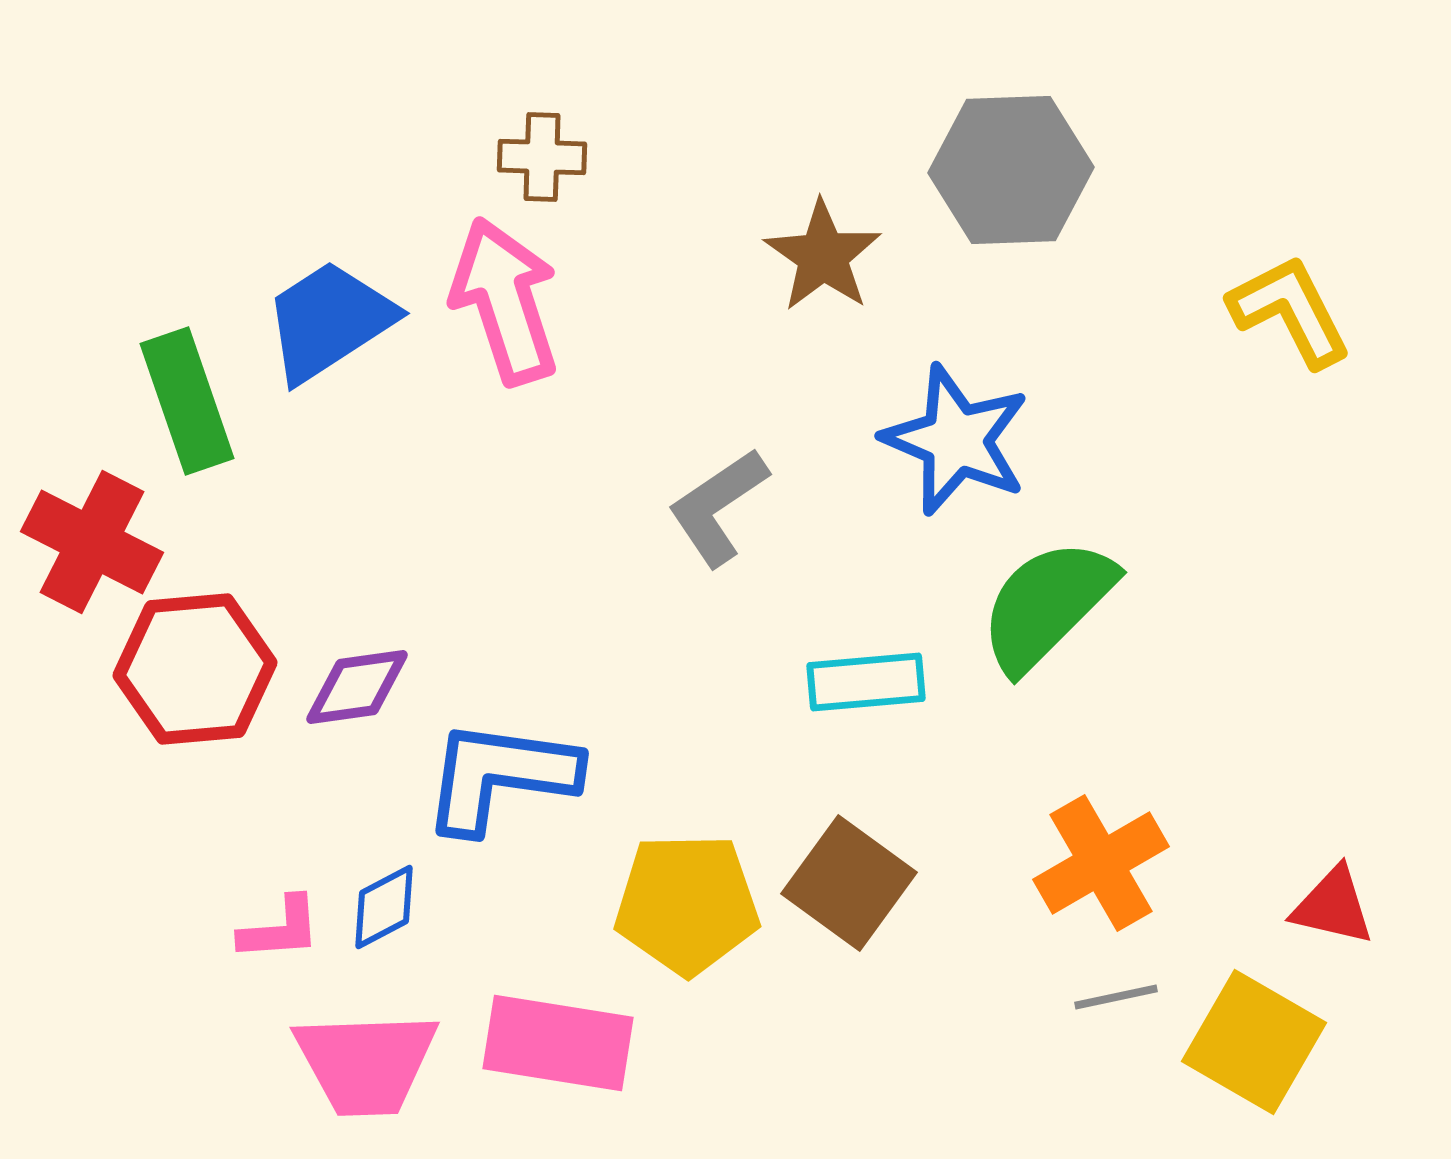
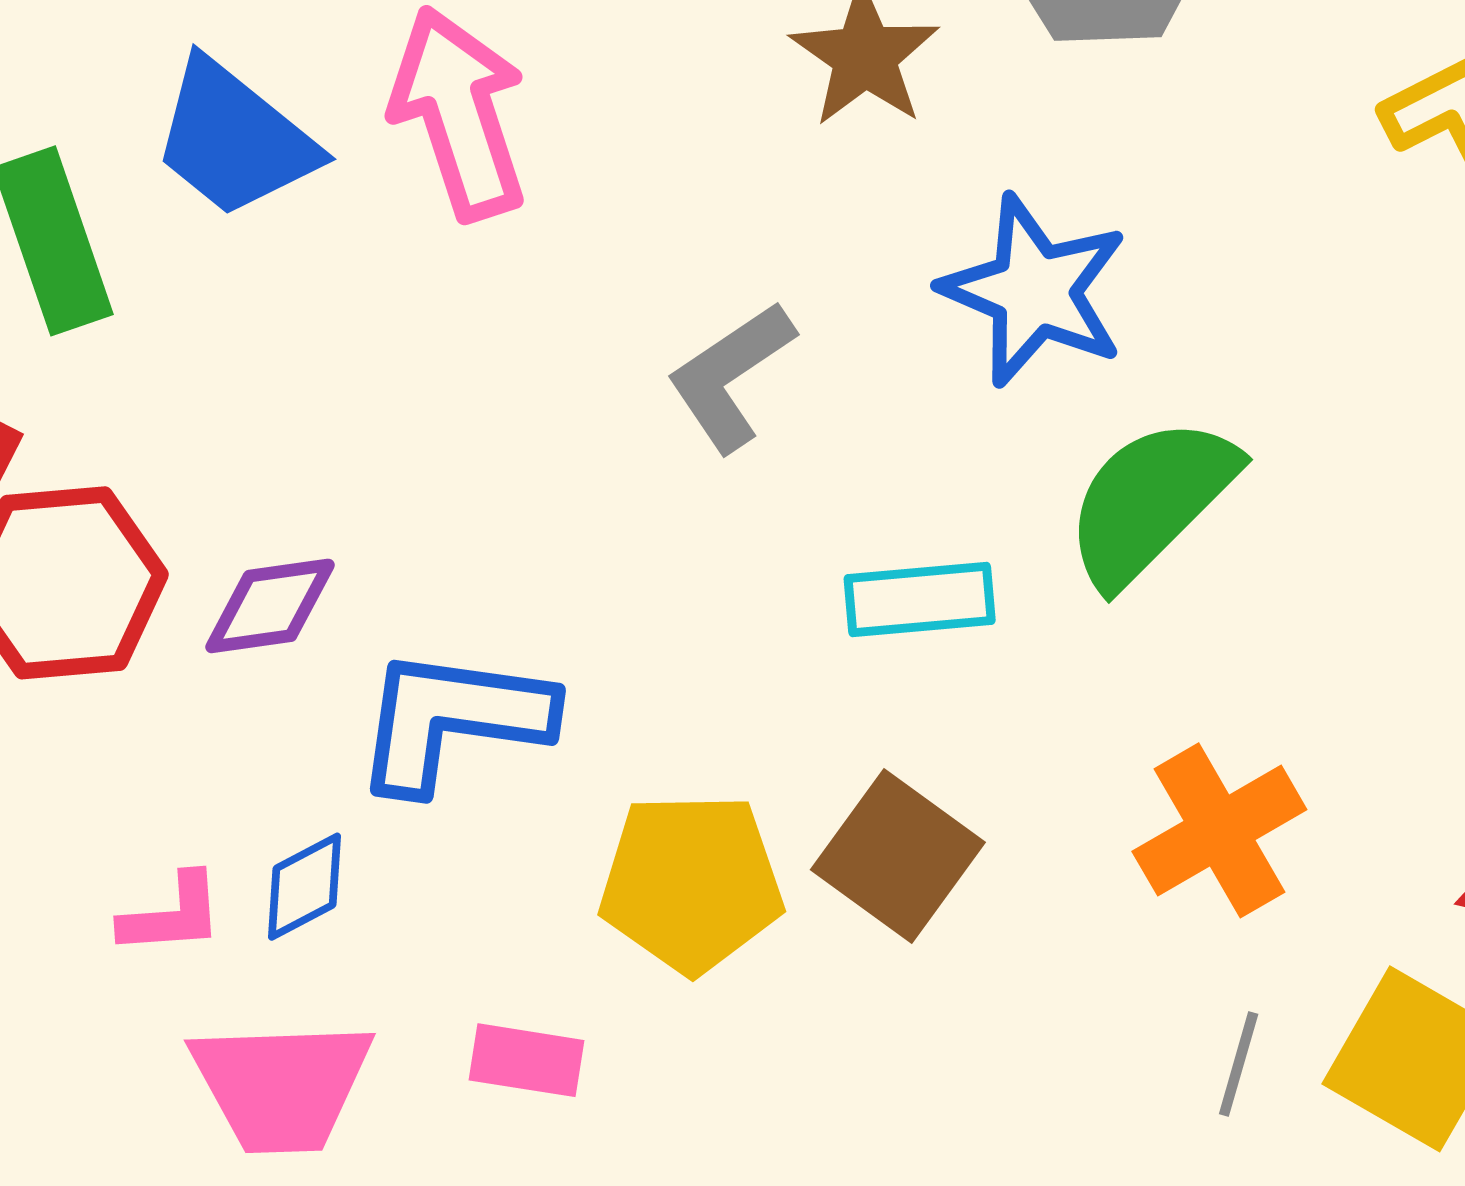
blue trapezoid: (329, 321) -> (234, 139), turned -108
gray line: (1116, 997) -> (1239, 1064), moved, turned -62
pink rectangle: (558, 1043) -> (527, 1060), size x0.6

